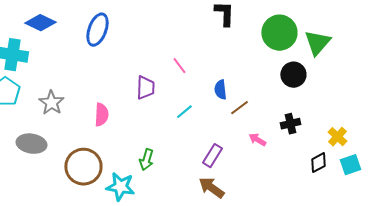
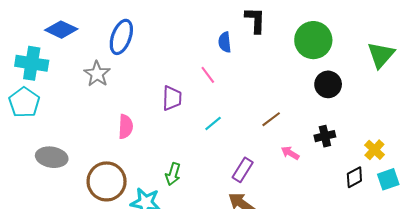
green triangle: (317, 43) -> (381, 55), moved
blue semicircle: (220, 90) -> (225, 42), moved
gray star: (51, 103) -> (97, 74), moved

